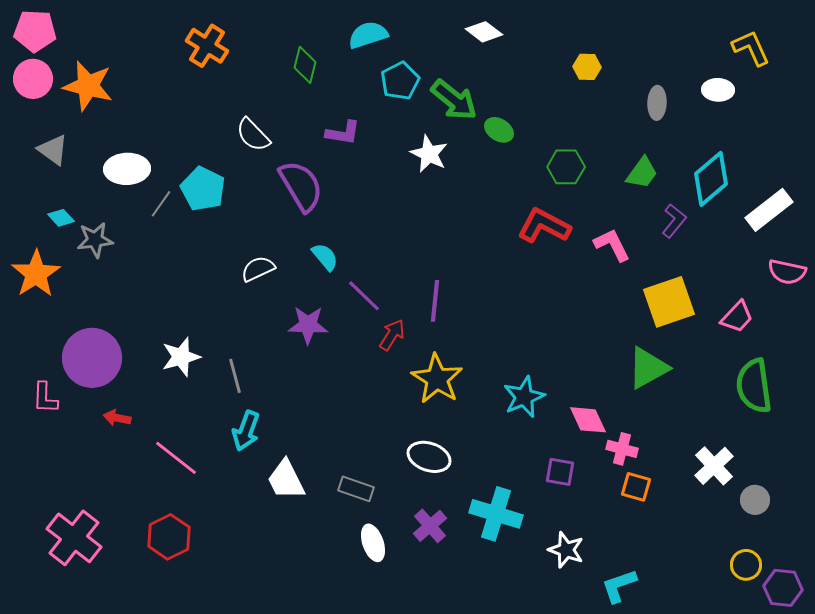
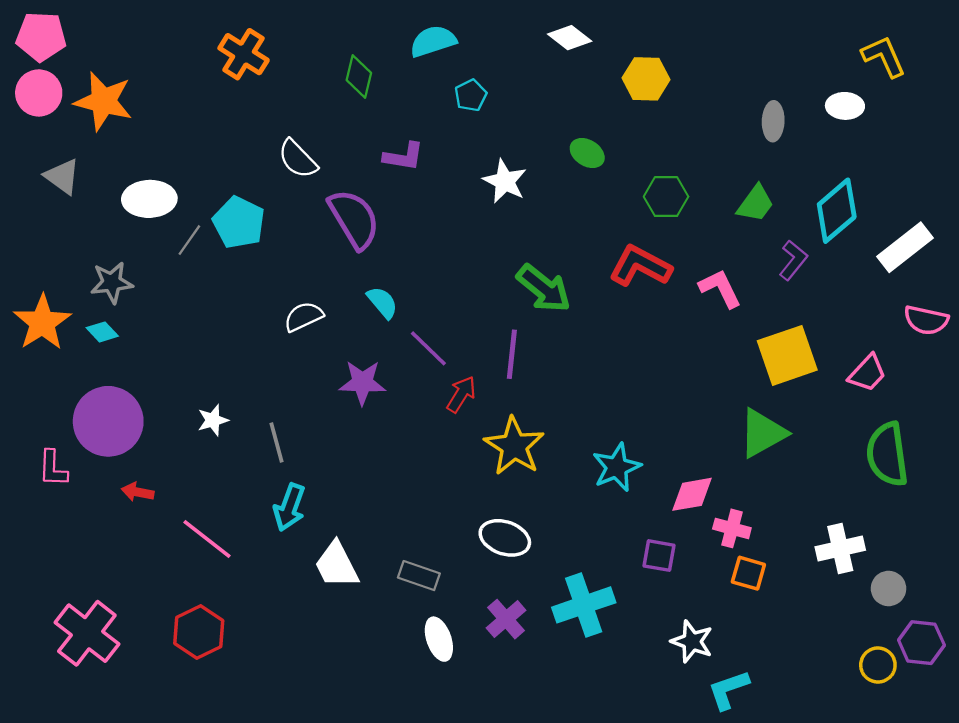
yellow hexagon: (587, 67) -> (646, 79), moved, size x1.4
cyan pentagon: (400, 81) -> (471, 95), size x0.7
green arrow: (454, 100) -> (544, 288), moved
cyan diamond: (61, 218) -> (102, 332), moved
white star: (181, 357) -> (213, 420), size x0.7
pink diamond: (588, 420) -> (692, 494), turned -75
white cross: (714, 466) -> (840, 548), turned 30
cyan cross: (496, 514) -> (584, 605), turned -36
white star: (566, 550) -> (692, 641), moved
purple hexagon: (783, 588) -> (921, 643), moved

